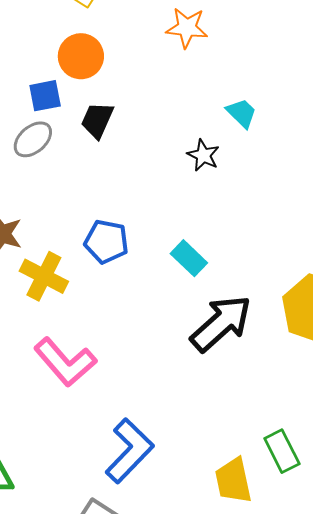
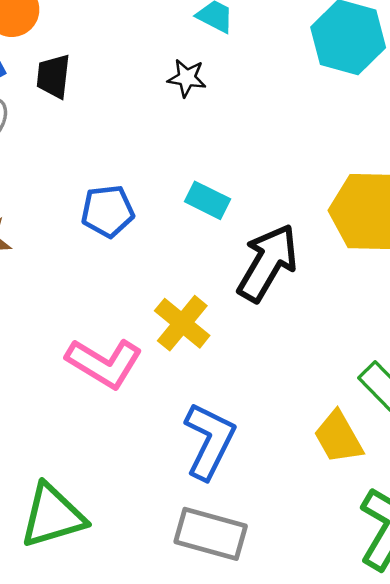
yellow cross: (44, 276) -> (182, 323), moved, turned 30

